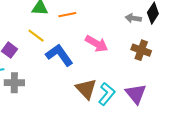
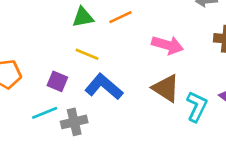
blue L-shape: (59, 55) -> (104, 87), moved
brown triangle: (86, 89) -> (166, 88), moved

